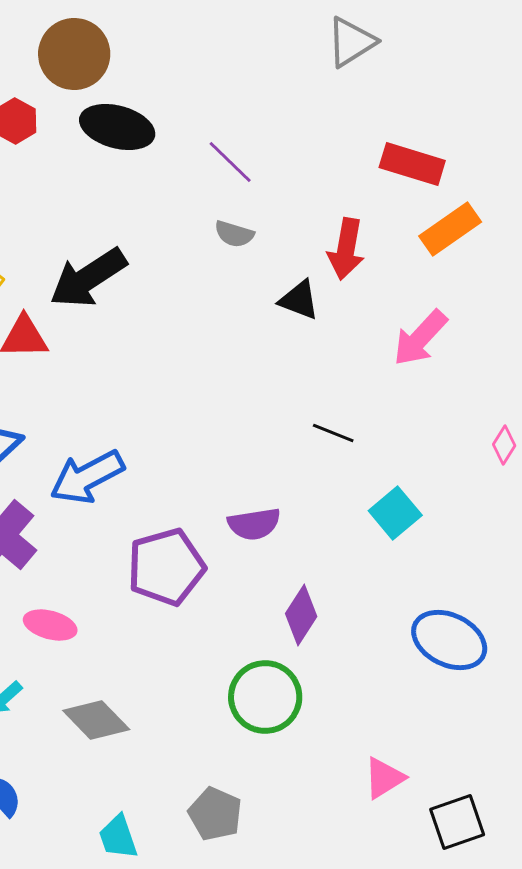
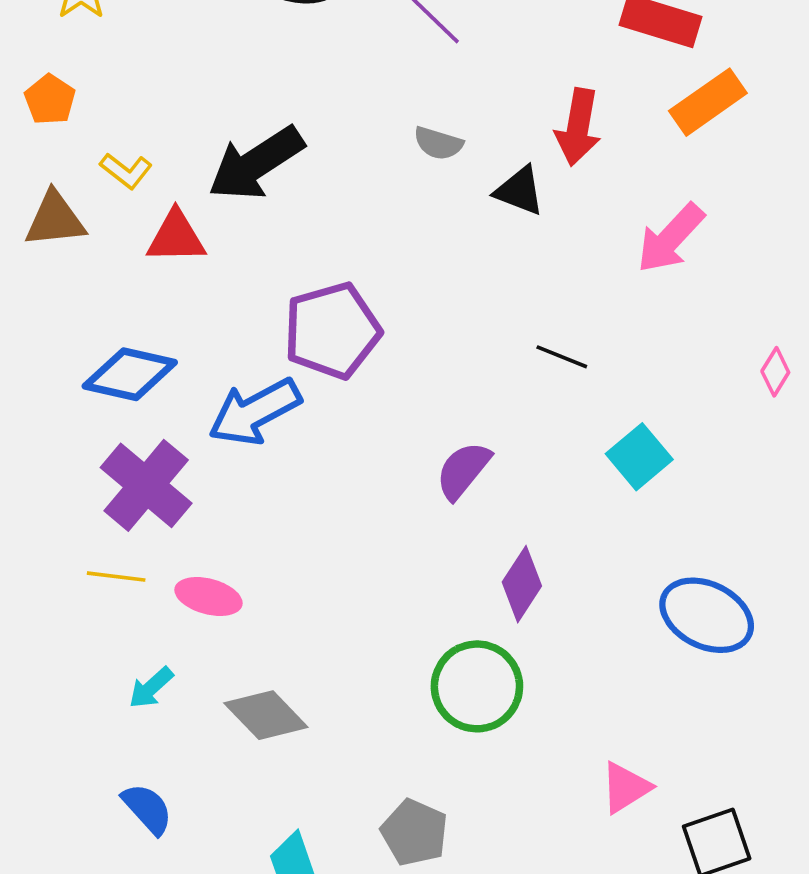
gray semicircle: (234, 234) -> (438, 143), moved
purple semicircle: (254, 524) -> (463, 470), turned 138
purple pentagon: (166, 567) -> (332, 331), moved

